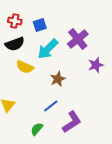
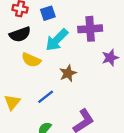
purple cross: (78, 39) -> (90, 29), turned 35
blue line: (51, 106) -> (46, 97), moved

